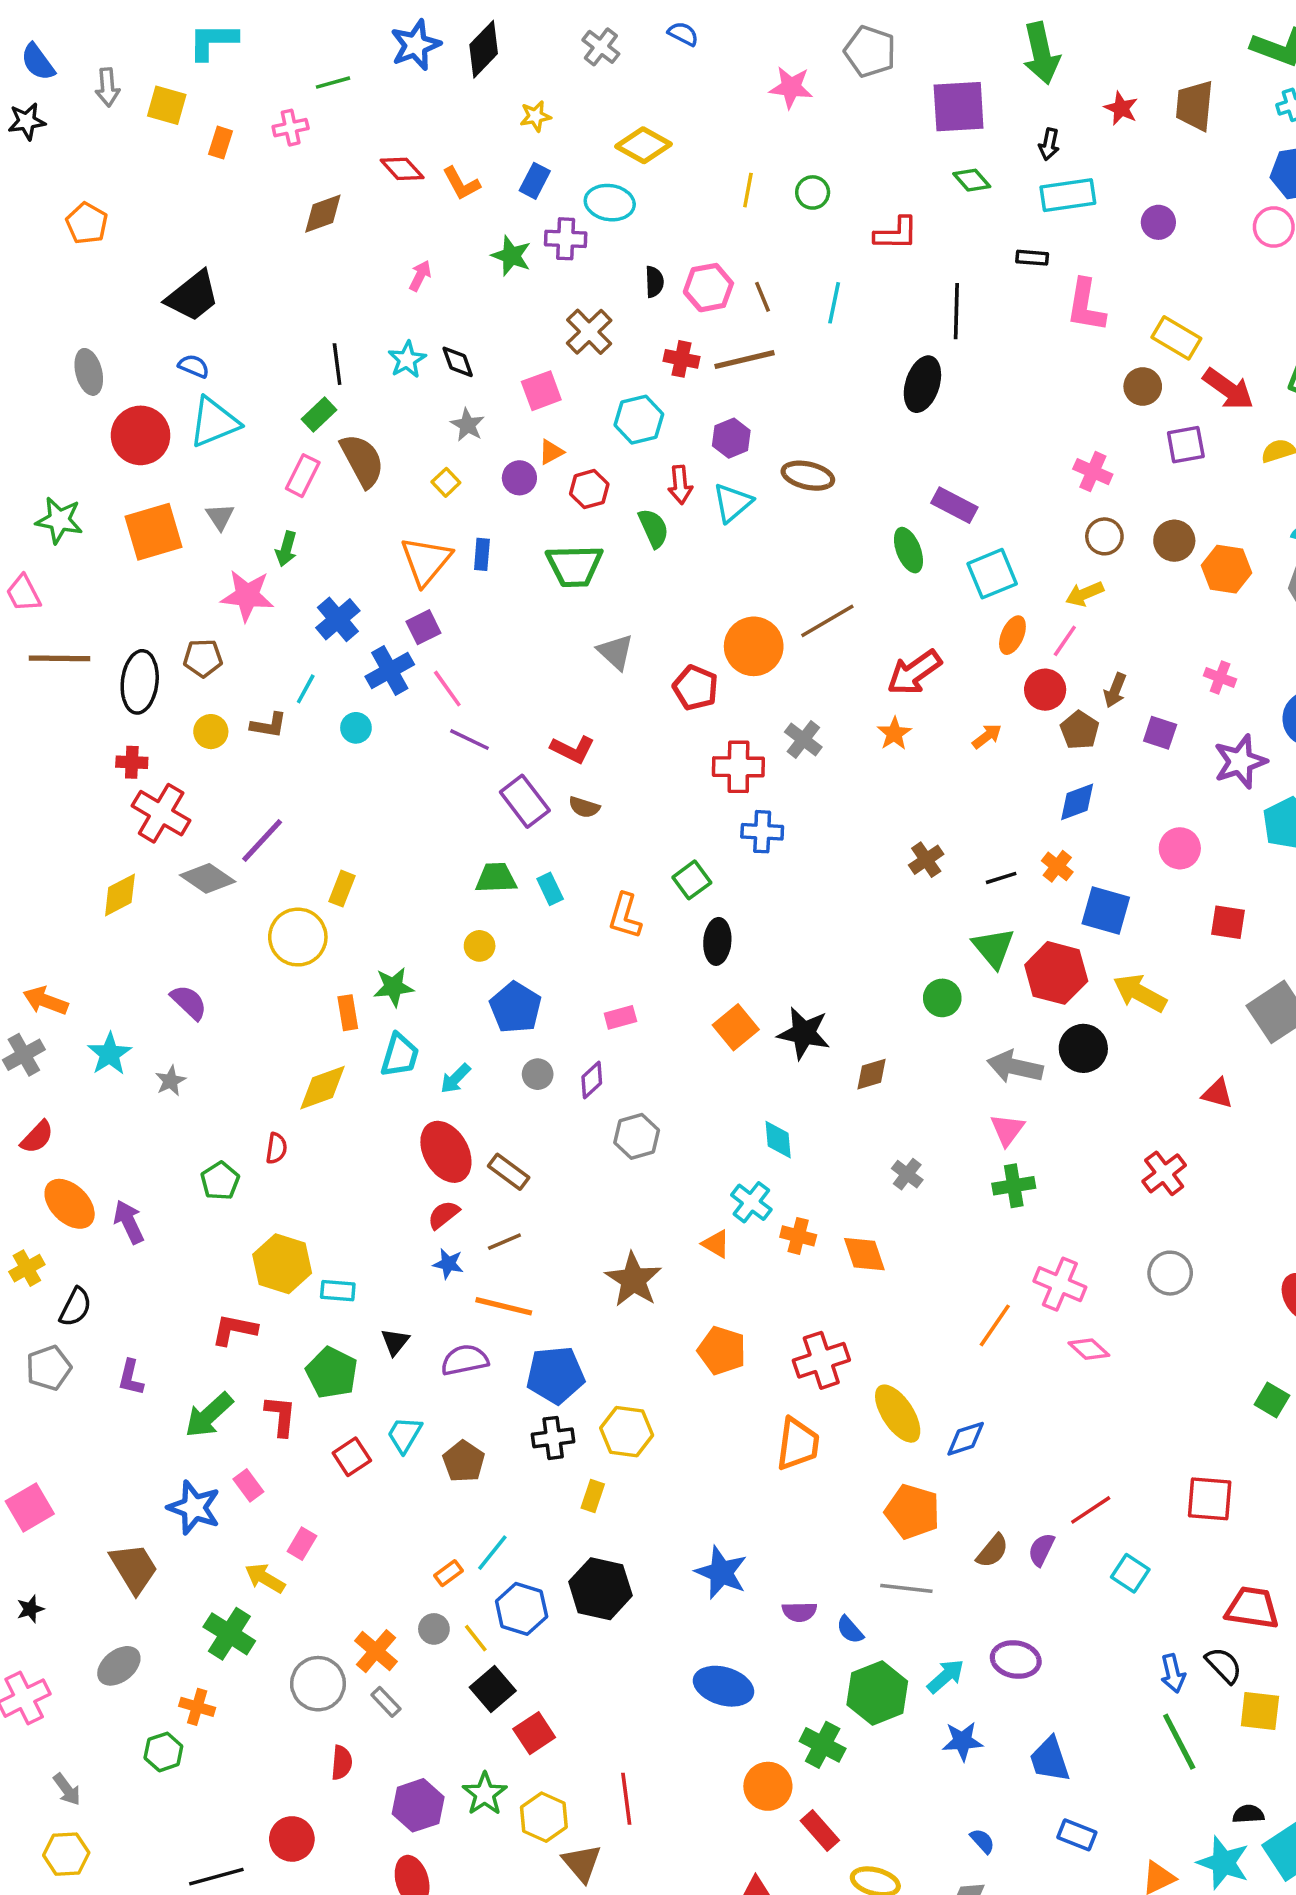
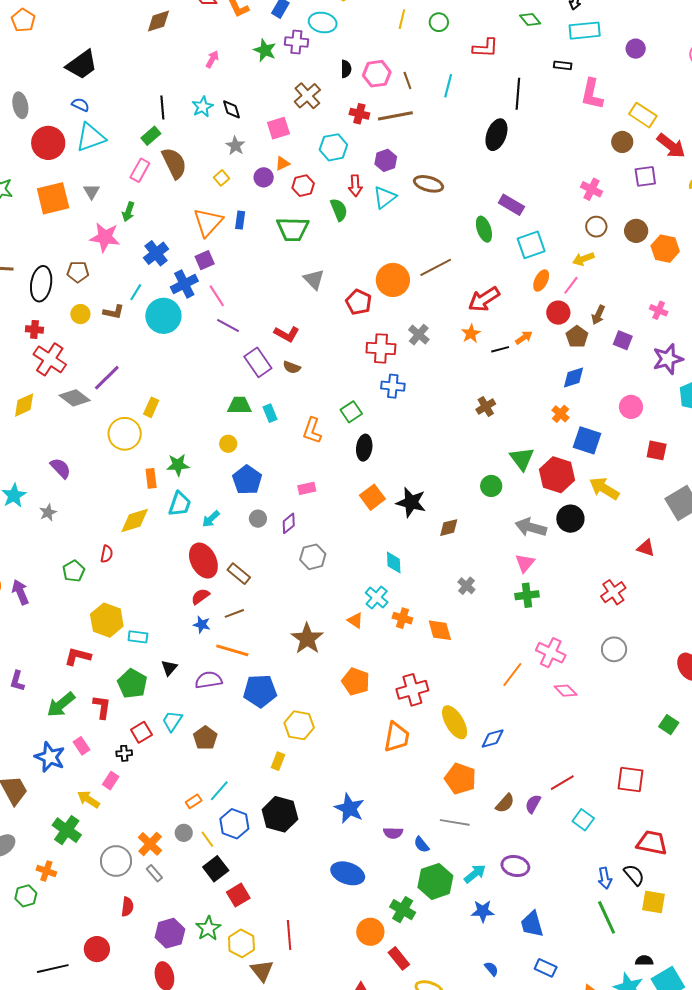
cyan circle: (356, 728) -> (163, 316), size x2.0
black line: (1001, 878) -> (500, 349), moved
black cross: (553, 1438) -> (124, 753), moved, size x0.7

